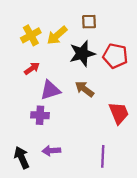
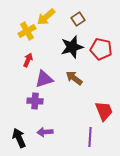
brown square: (89, 22) -> (78, 19), turned -32
yellow arrow: (57, 35) -> (46, 17), moved
red arrow: (32, 68) -> (28, 60), turned -32
red trapezoid: (119, 113) -> (104, 111), moved

